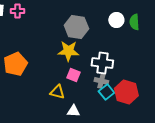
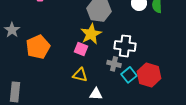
yellow star: (68, 51) -> (91, 34), turned -30
pink square: (73, 75) -> (81, 49), moved
gray cross: (101, 81) -> (114, 64), moved

